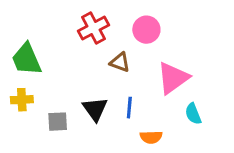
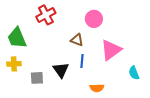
red cross: (93, 28) -> (46, 15), moved
blue line: (129, 108) -> (82, 61), moved
cyan semicircle: (193, 114) -> (134, 73), moved

